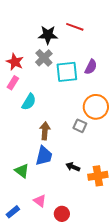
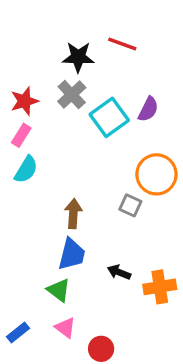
red star: (15, 62) -> (24, 101), turned 30
cyan square: (67, 72) -> (109, 117), turned -30
cyan semicircle: (29, 102) -> (26, 170), moved
green triangle: (22, 171) -> (59, 290), moved
blue rectangle: (13, 212) -> (18, 333), moved

